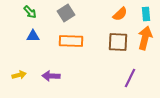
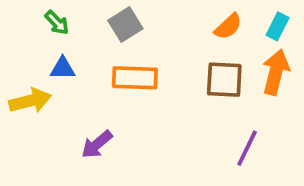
cyan rectangle: (146, 14) -> (278, 26), turned 32
yellow arrow: (19, 75) -> (30, 101), moved, size x1.5
purple arrow: (51, 76) -> (97, 144), turned -42

